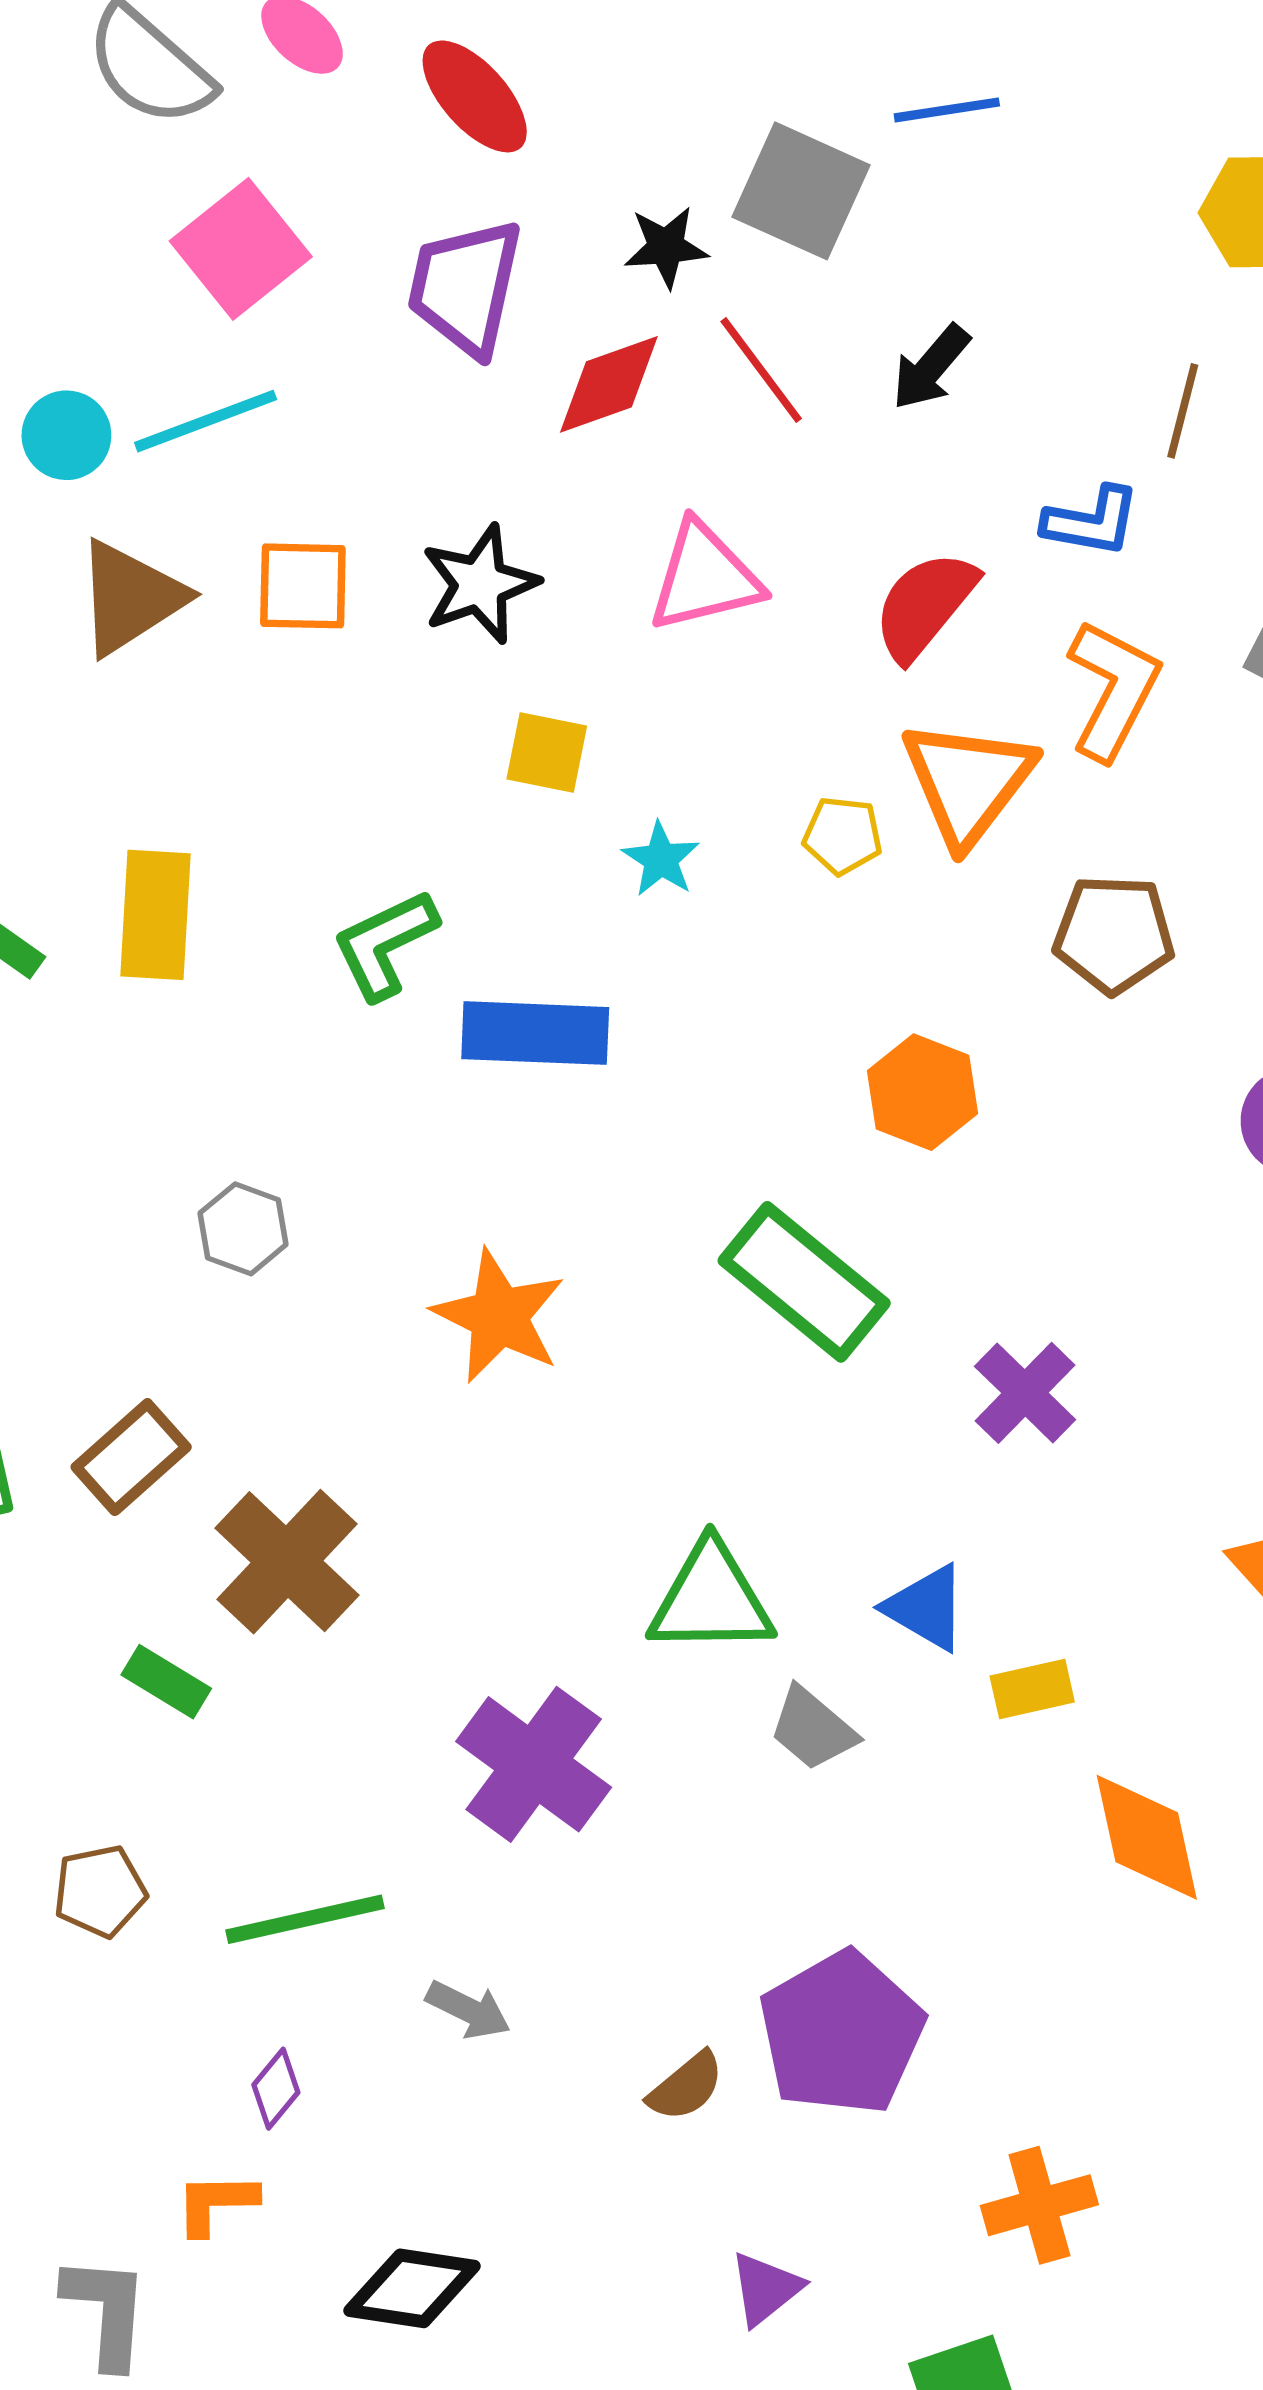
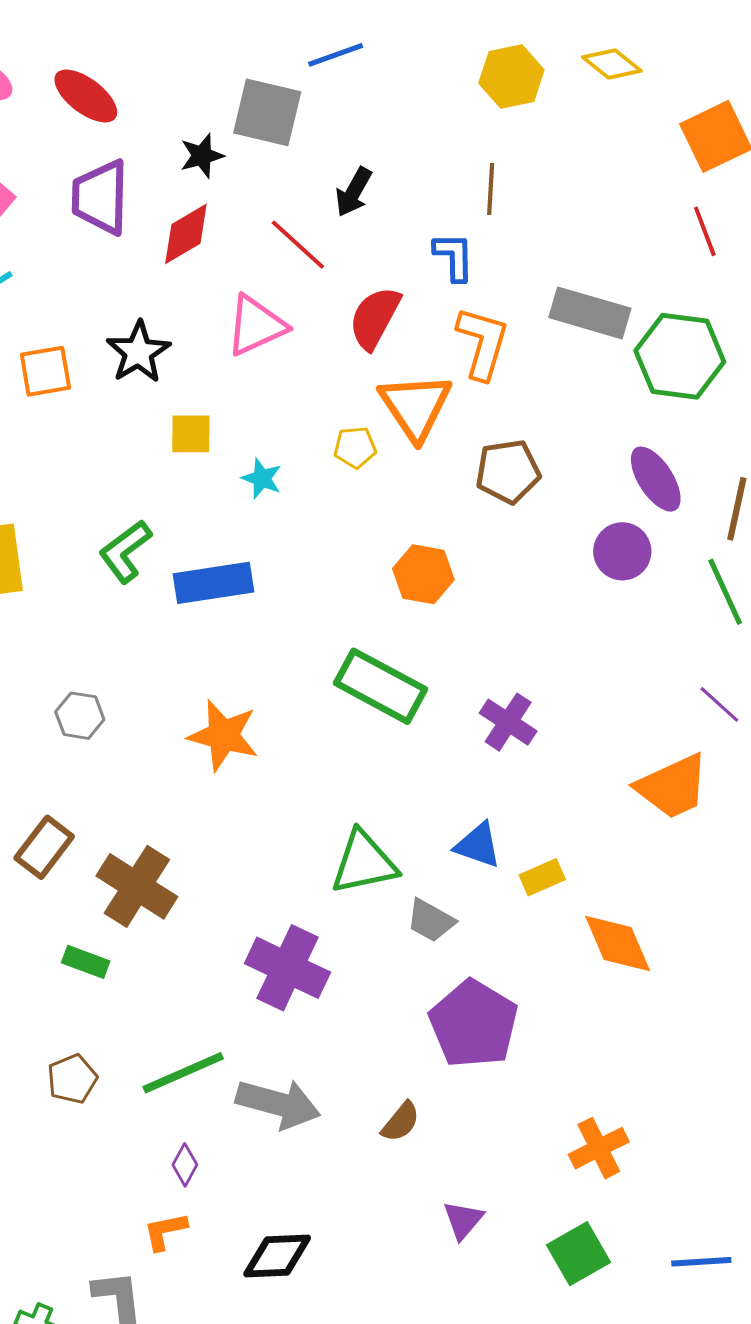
red line: (761, 370) -> (298, 245), moved
blue L-shape: (1091, 521) -> (454, 257), turned -90
gray arrow: (468, 2010) -> (278, 1104), size x1.8
purple pentagon: (841, 2033) -> (473, 1024), moved

